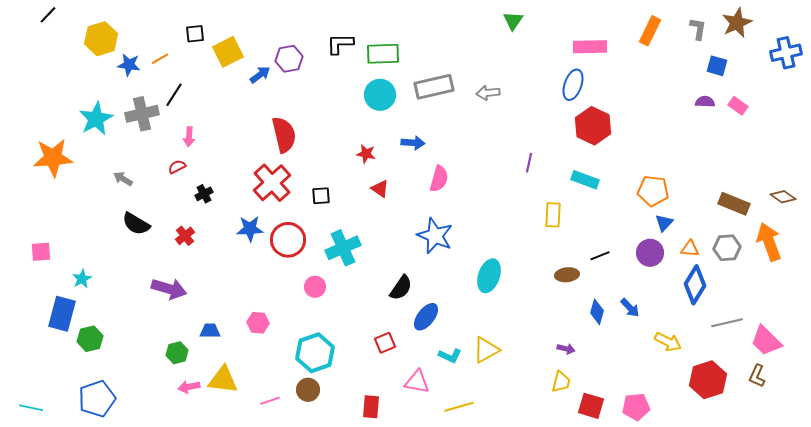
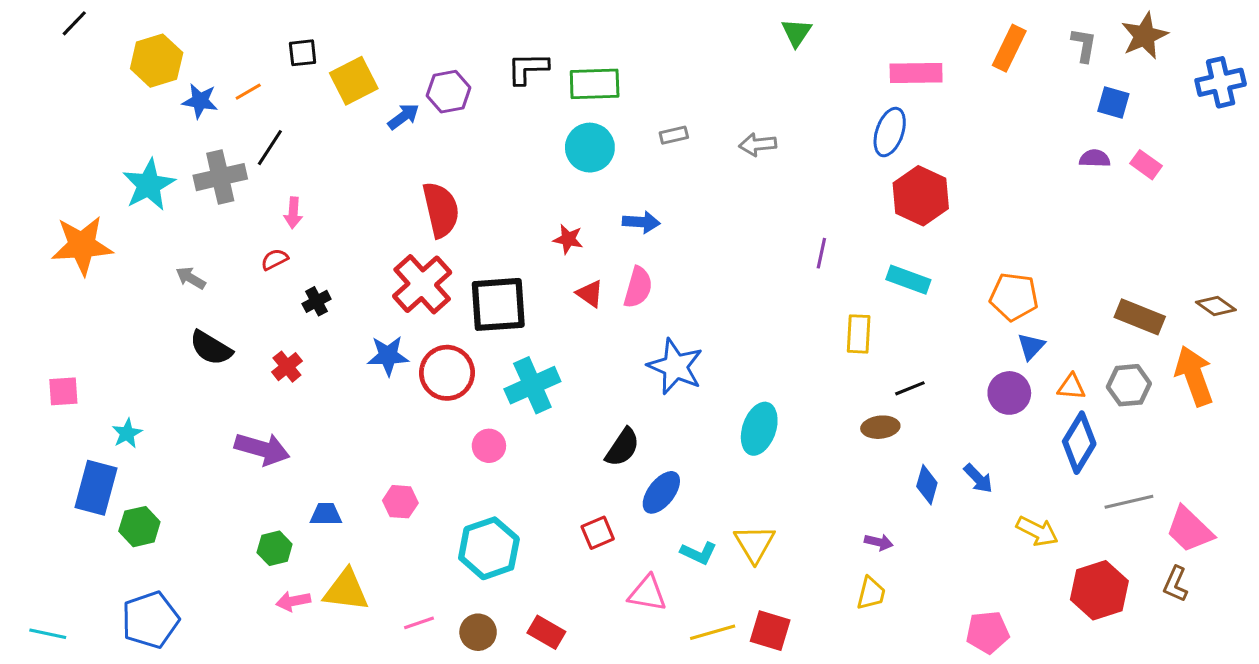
gray rectangle: (434, 87) -> (674, 135), size x0.5
pink semicircle: (439, 179) -> (638, 287), moved
black square: (321, 196) -> (498, 304), size x2.0
black line: (600, 256) -> (910, 388), moved
yellow triangle: (486, 350) -> (755, 544), turned -32
brown circle: (308, 390) -> (478, 632), moved
red square: (591, 406) -> (770, 631), moved
red rectangle: (371, 407) -> (546, 632), moved, turned -65

